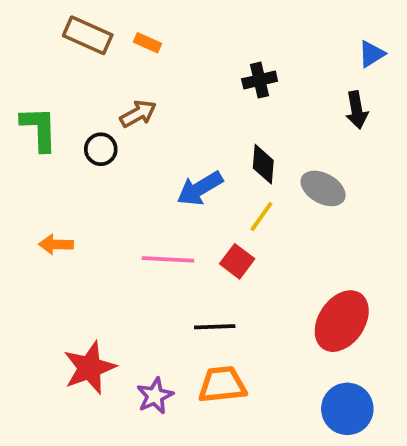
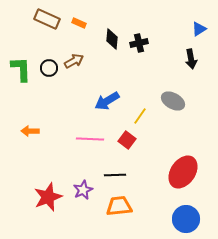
black circle: (101, 149) -> (49, 68), moved
black diamond: (263, 164) -> (112, 39), moved
purple star: (155, 396) -> (83, 190), moved

